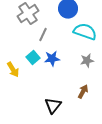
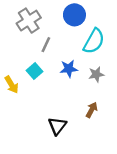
cyan semicircle: (85, 32) -> (94, 41), turned 100
blue star: (52, 59) -> (69, 69), moved

